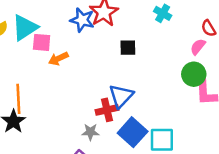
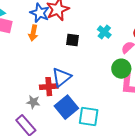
cyan cross: (163, 13) -> (104, 32), moved
orange arrow: (58, 59) -> (33, 33), moved, turned -63

